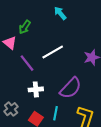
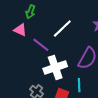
white cross: (36, 89) -> (55, 67), size x1.6

